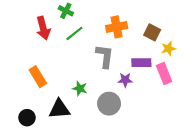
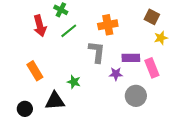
brown square: (152, 32) -> (152, 17), moved
yellow star: (168, 49) -> (161, 38), moved
gray circle: (109, 104) -> (136, 96), moved

